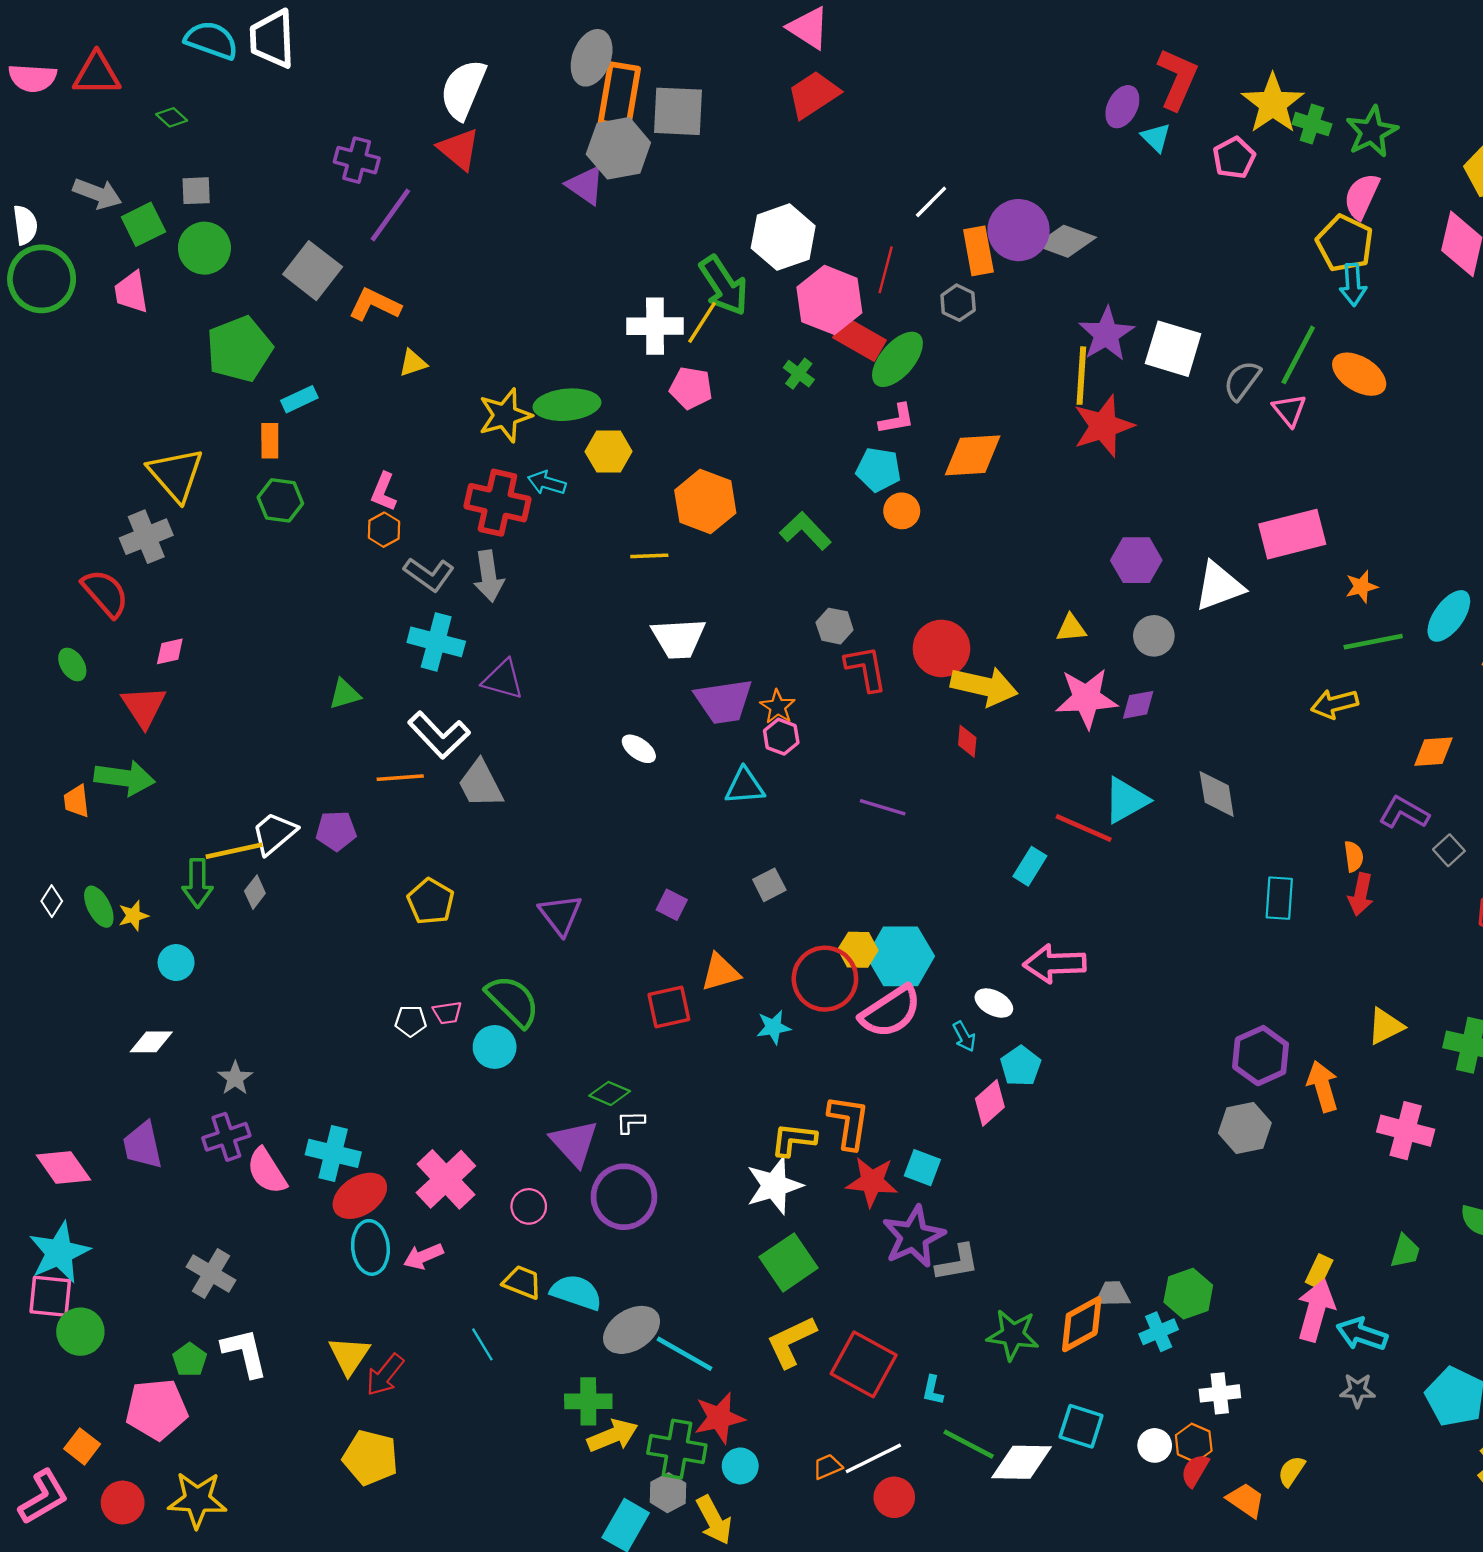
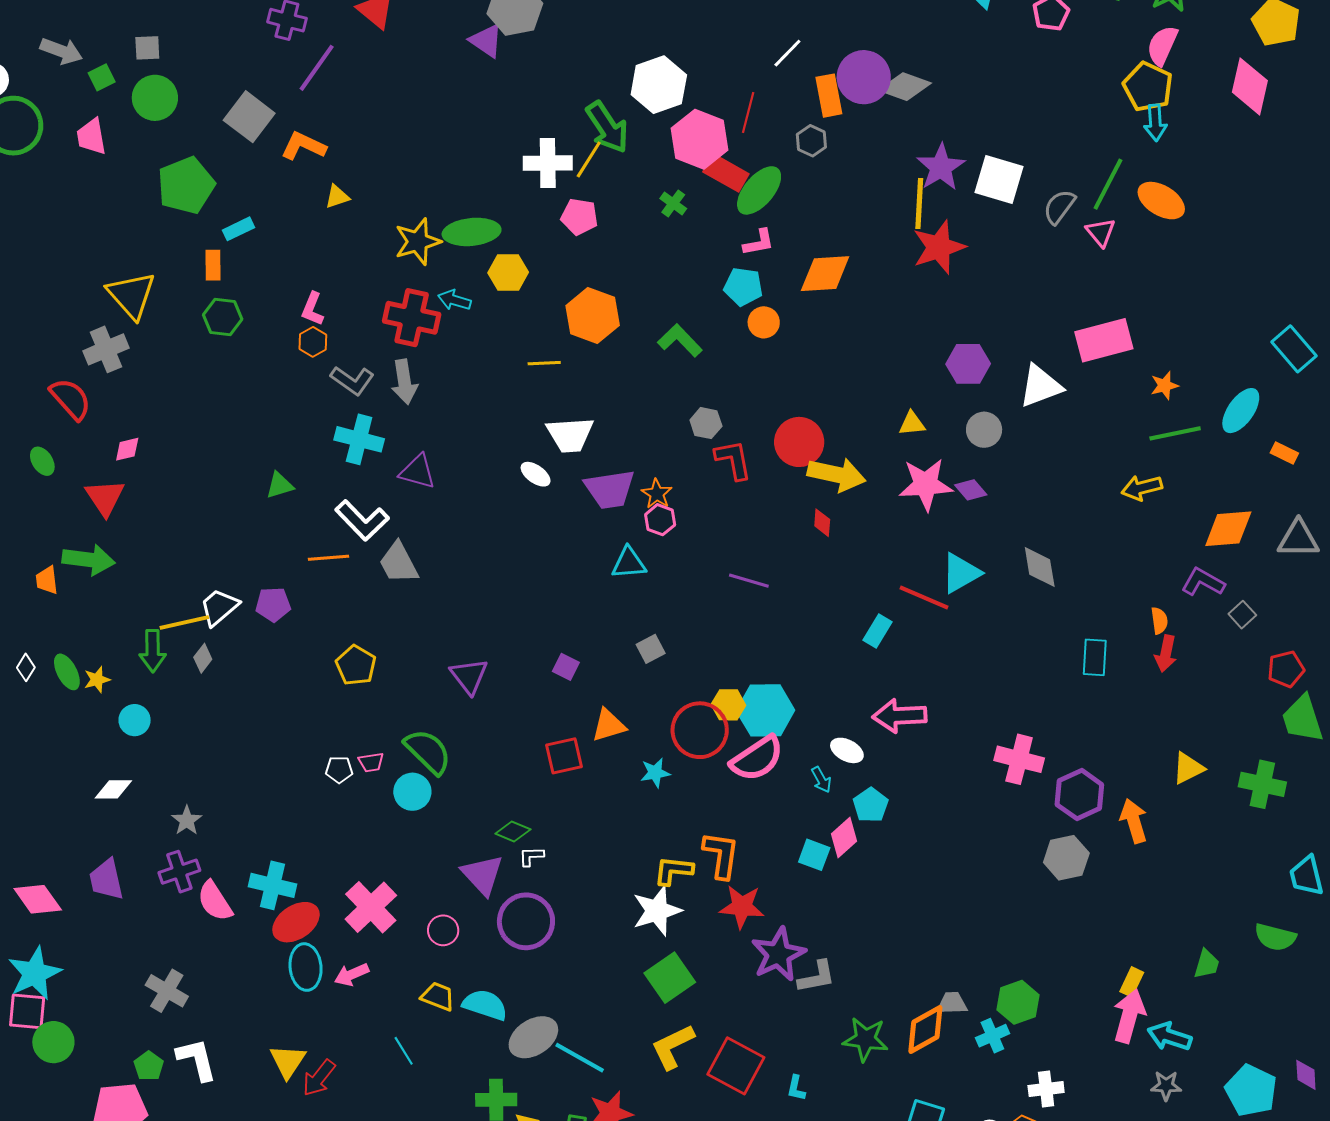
green square: (143, 224) -> (102, 77), size x0.7
purple diamond: (1138, 705) -> (971, 490), turned 60
white ellipse: (639, 749) -> (536, 474), moved
orange diamond: (1433, 752) -> (1228, 529), size x1.4
pink cross: (1406, 1131) -> (1019, 759), moved
cyan square: (922, 1168) -> (814, 855), moved

